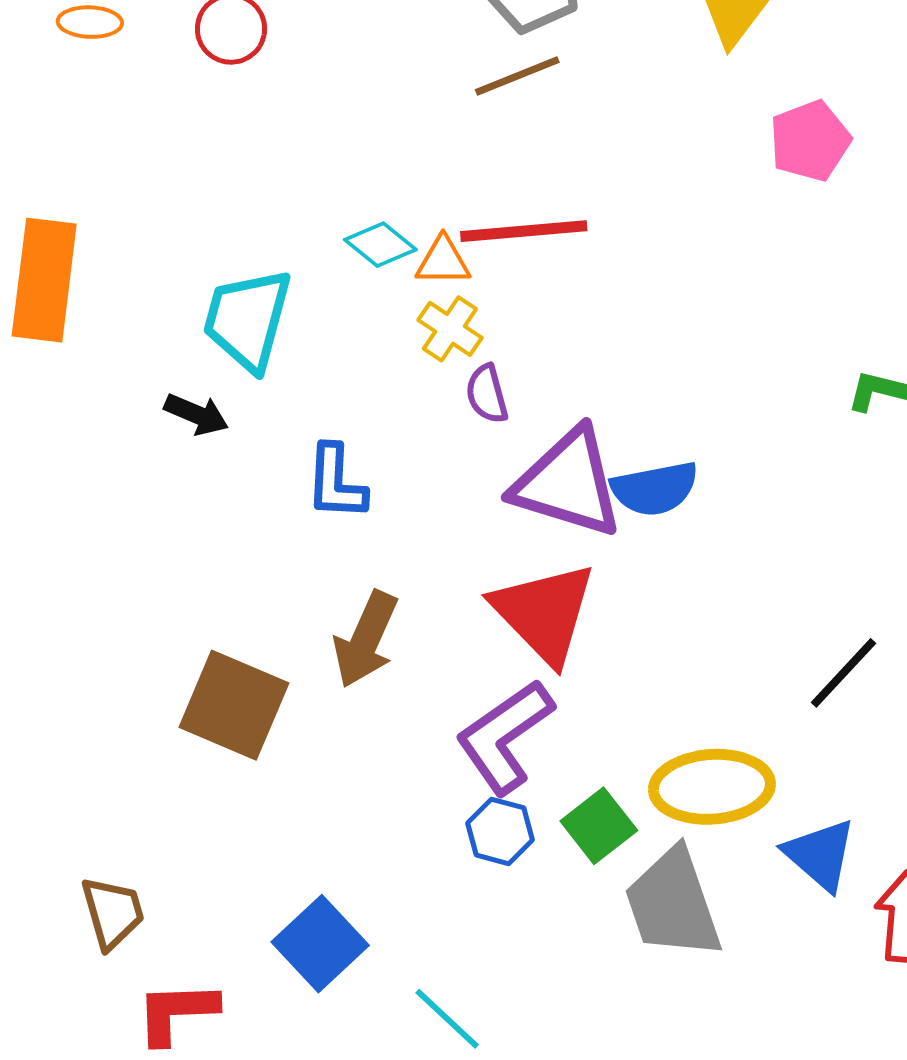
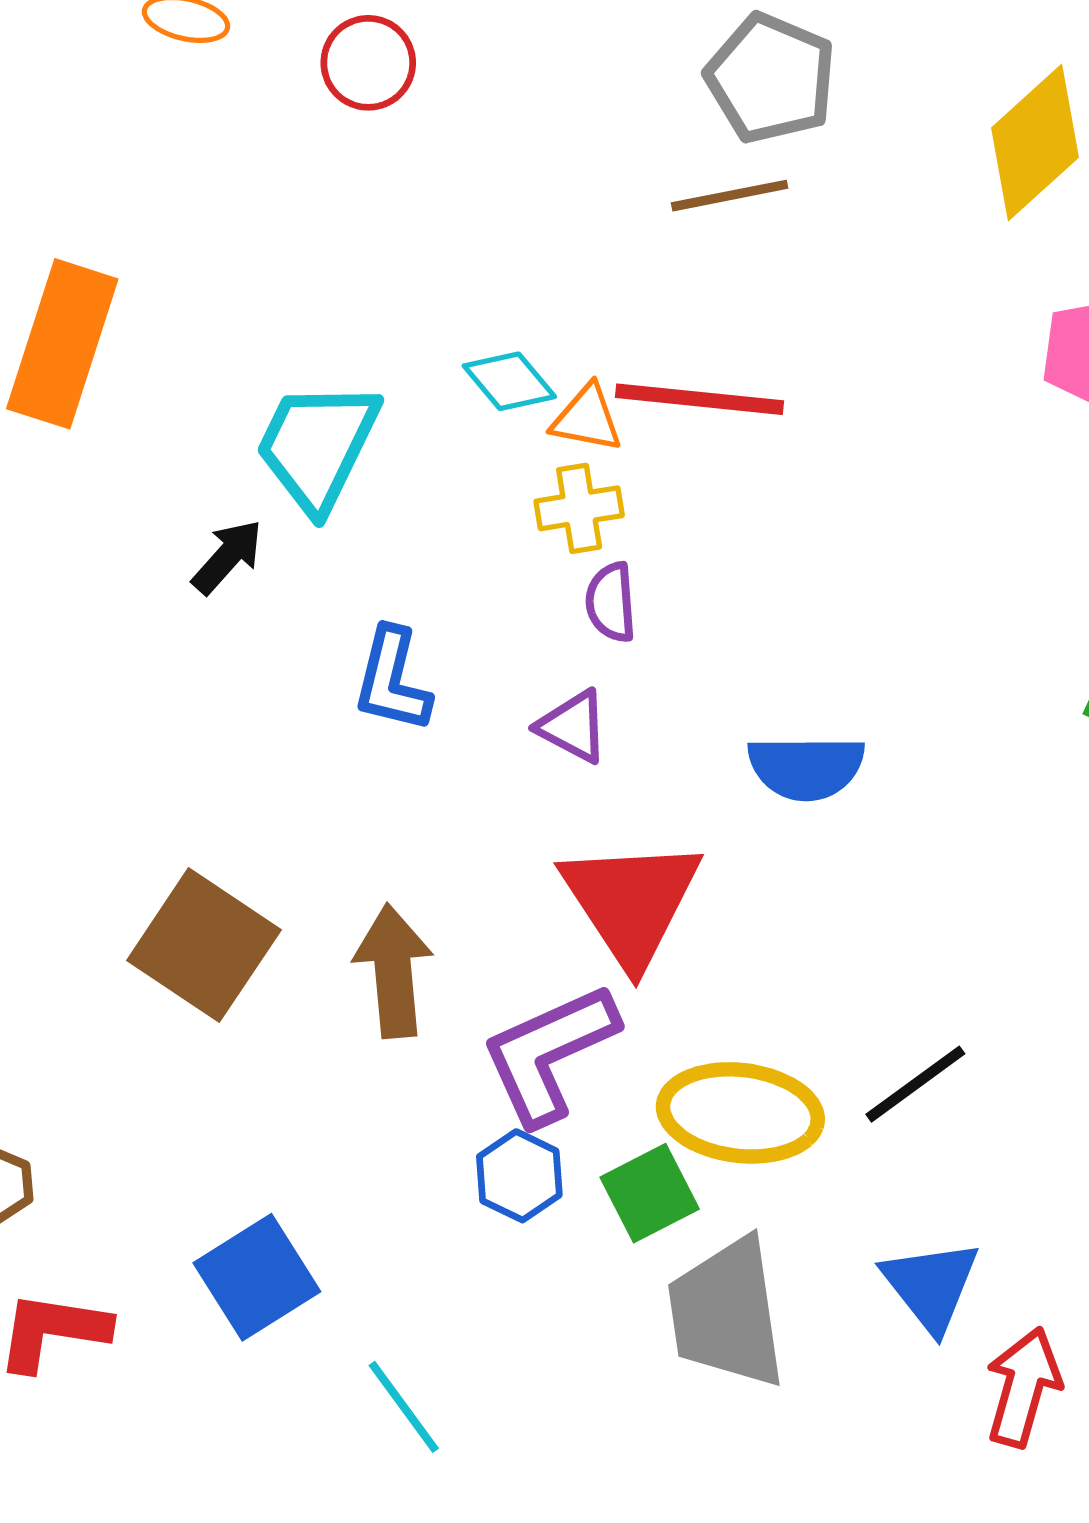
yellow cross: (450, 329) -> (579, 508), turned 36
black arrow: (196, 414) -> (227, 557), turned -82
purple triangle: (568, 483) -> (573, 726), moved, size x0.5
brown arrow: (366, 639) -> (393, 971), moved, turned 140
black line: (843, 673) -> (915, 1084), moved
yellow ellipse: (712, 787) -> (740, 1113), moved

